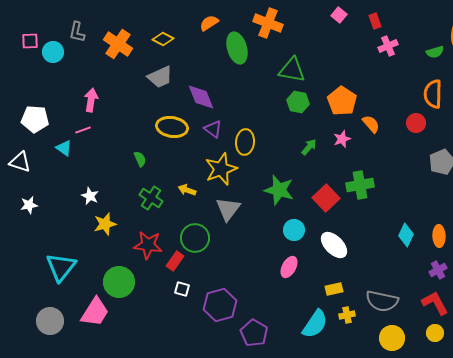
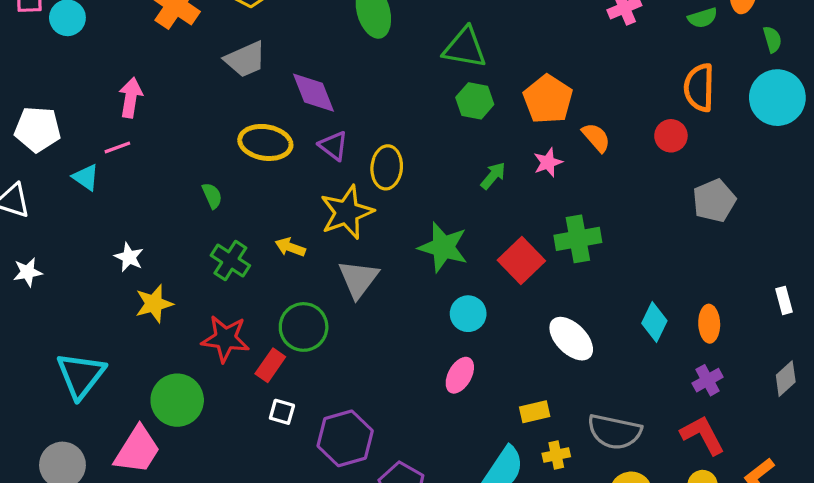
white ellipse: (334, 245) -> (571, 339), moved

